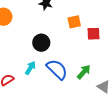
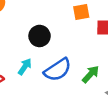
blue semicircle: (57, 69) -> (58, 70), turned 100

